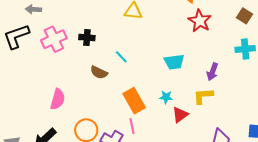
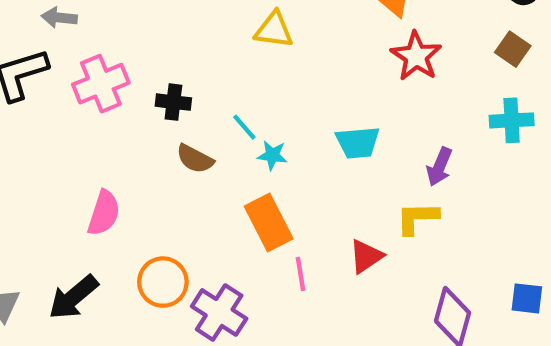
black cross: (87, 38) -> (173, 102), moved
cyan star: (166, 97) -> (272, 155), moved
pink line: (132, 126) -> (300, 274), moved

